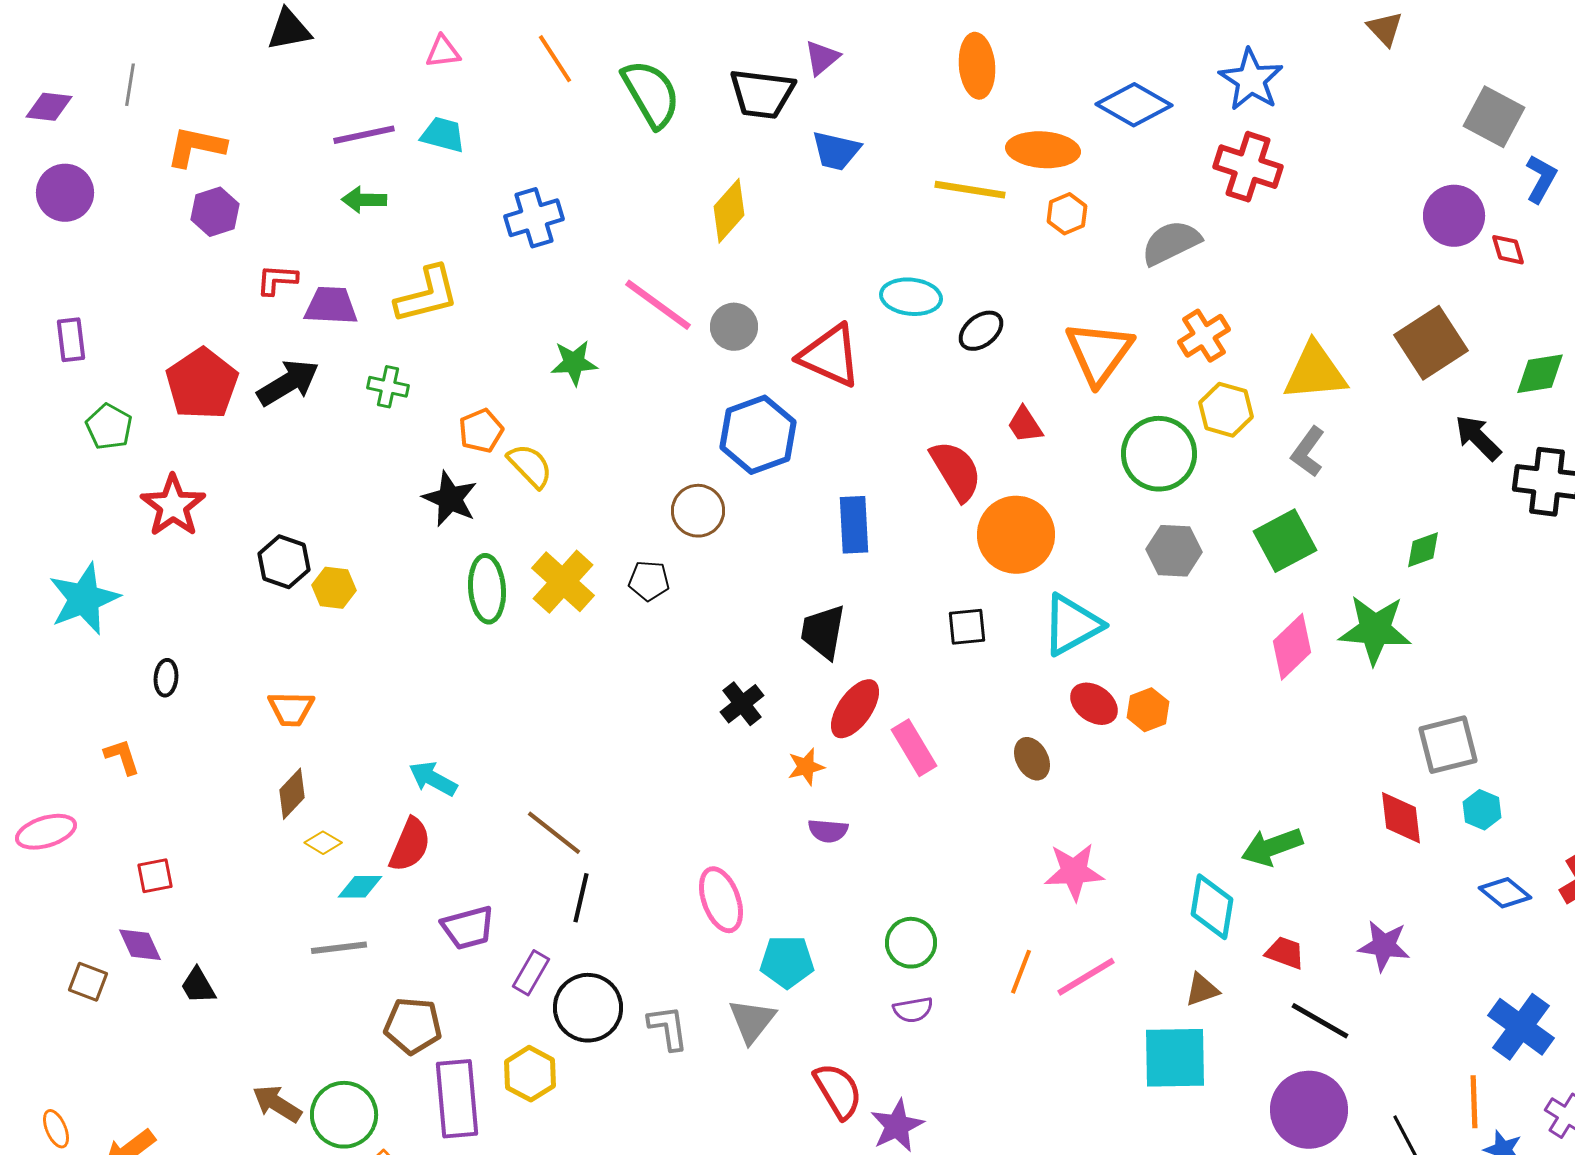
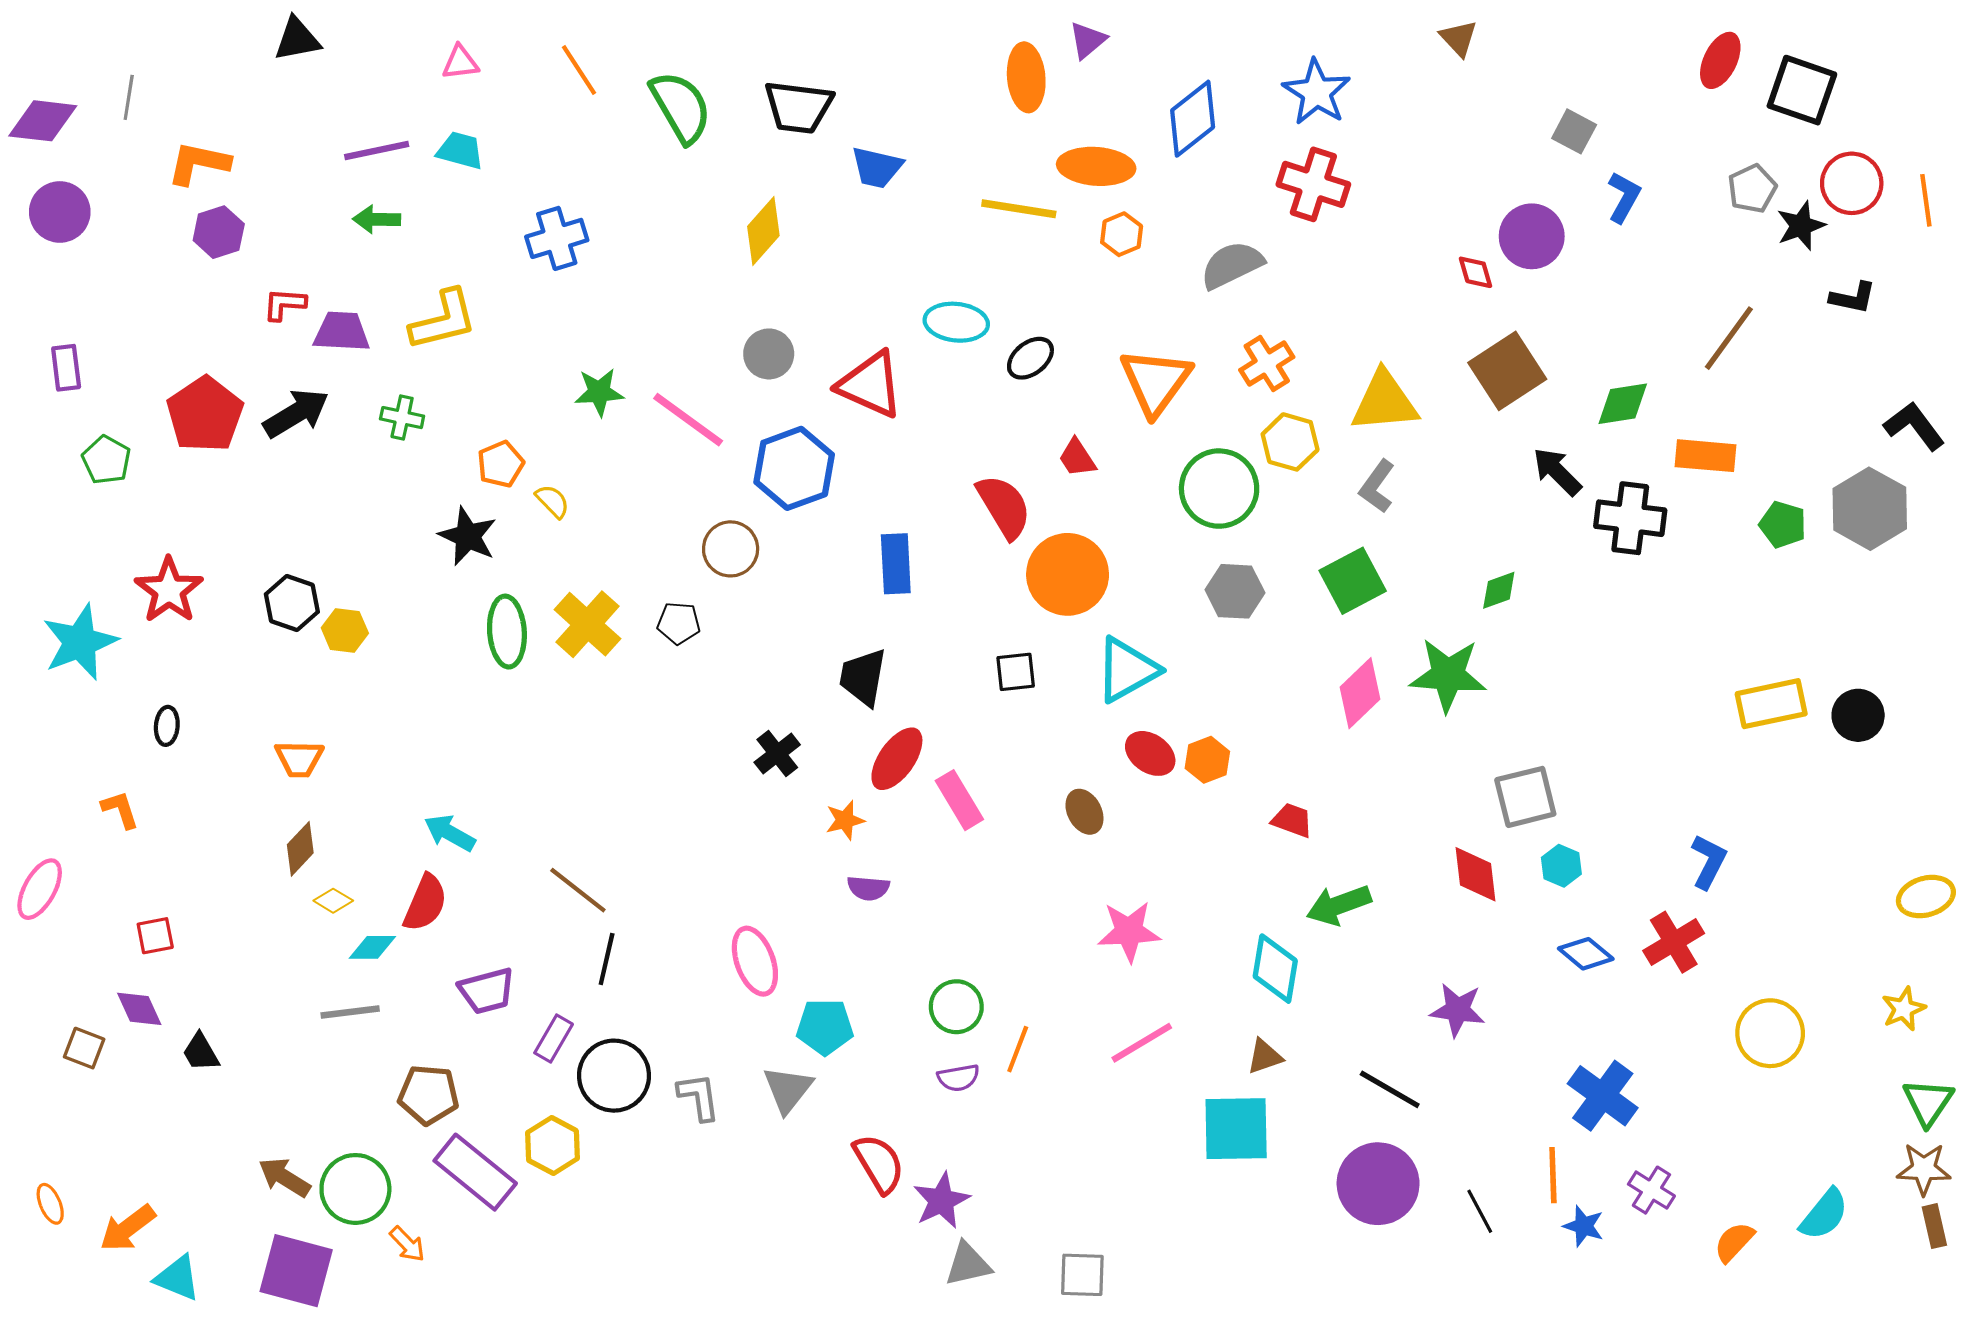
purple triangle: (822, 58) -> (1088, 40), moved
blue diamond: (1134, 105) -> (1193, 119), turned -68
purple diamond: (49, 107) -> (43, 121), size x1.4
gray square: (1494, 117) -> (1574, 131), size x0.7
red diamond: (1508, 250) -> (1476, 272), moved
pink line: (658, 305) -> (688, 420), moved
yellow semicircle: (530, 466) -> (553, 501), size x0.7
red star: (173, 506) -> (169, 590), moved
pink ellipse: (46, 832) -> (40, 889), turned -44
red trapezoid: (1285, 953) -> (1292, 820), moved
orange line: (1021, 972) -> (1018, 1049), moved
purple rectangle: (457, 1099) -> (475, 1172), turned -46

